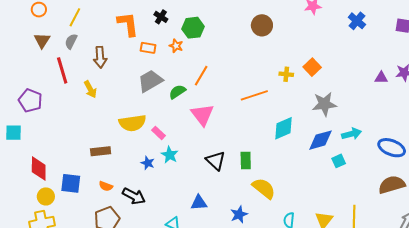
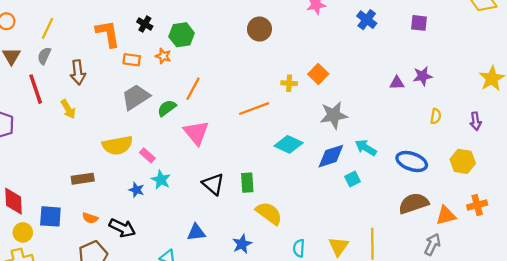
cyan diamond: (283, 128) -> (289, 144), turned 50
cyan arrow: (352, 134) -> (366, 148), turned -132

